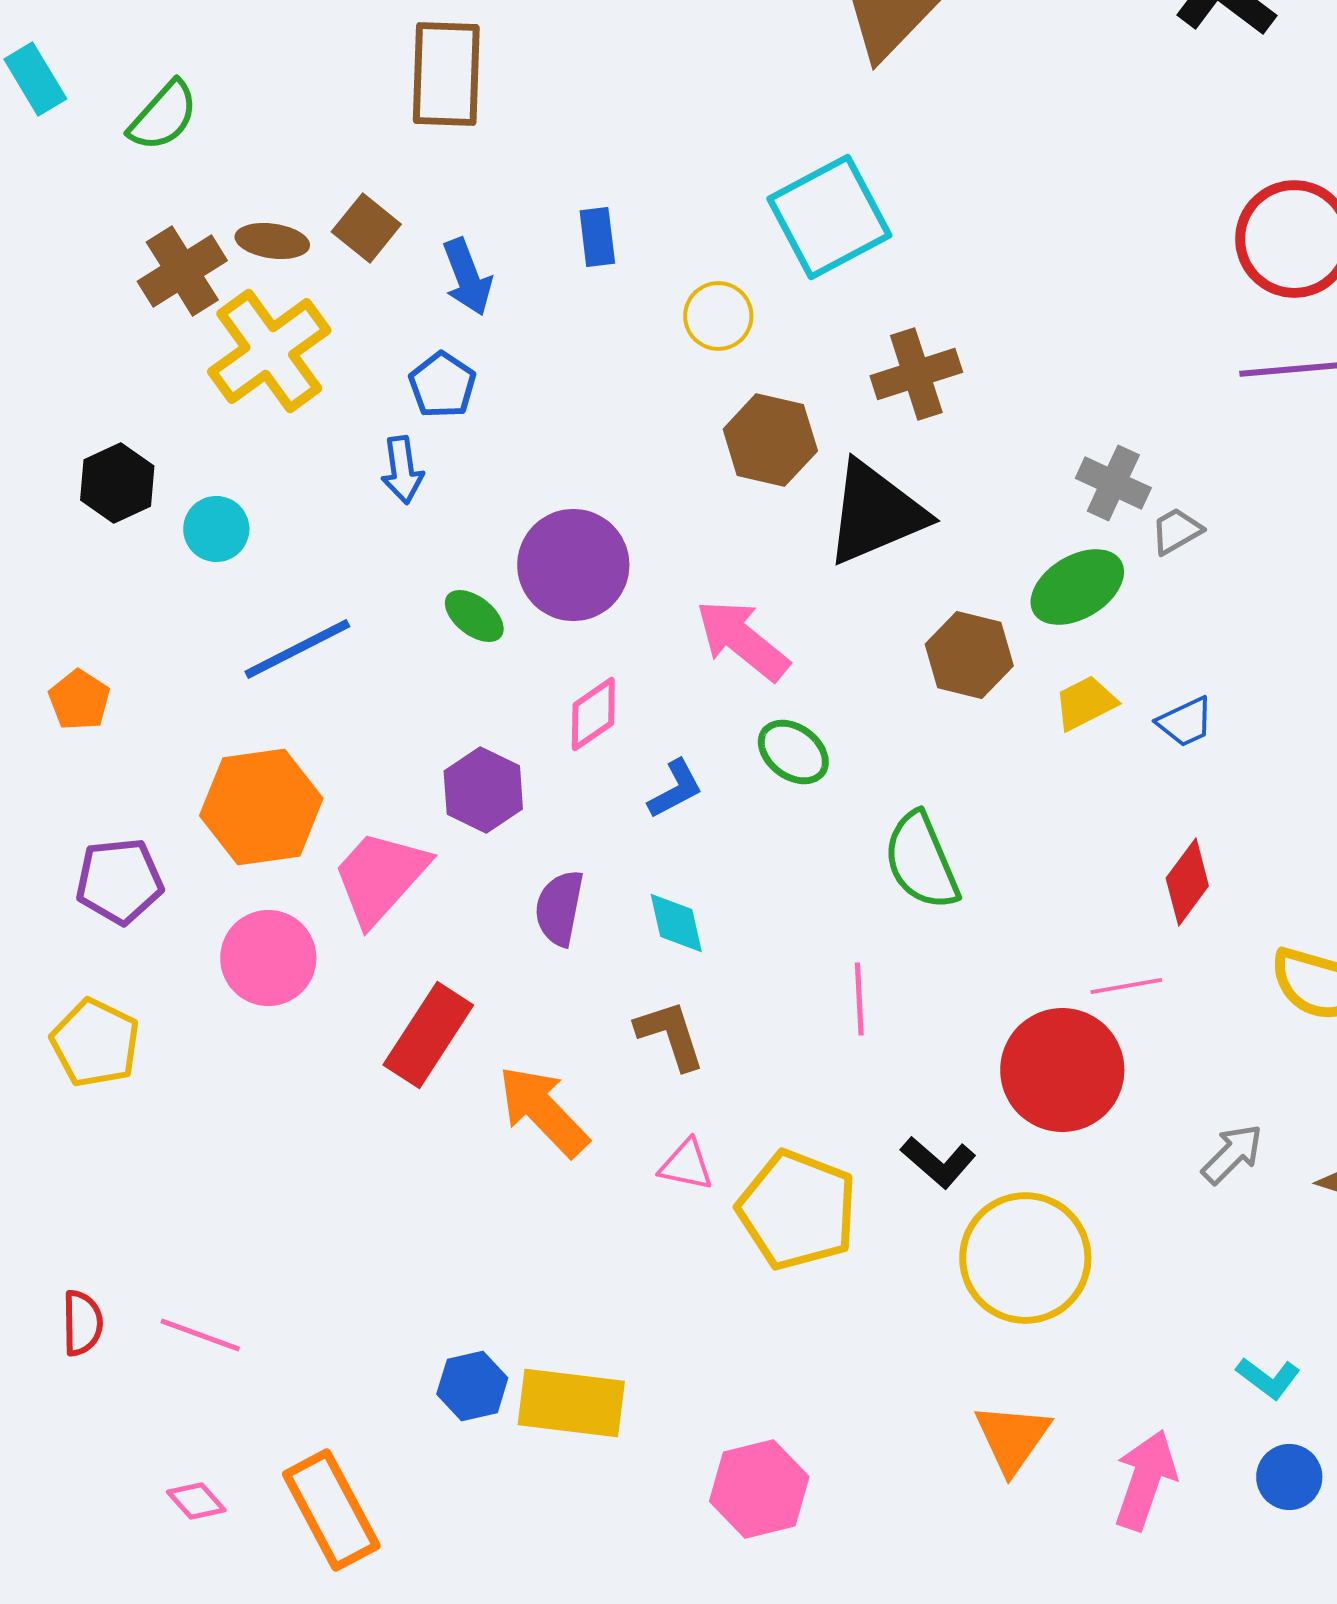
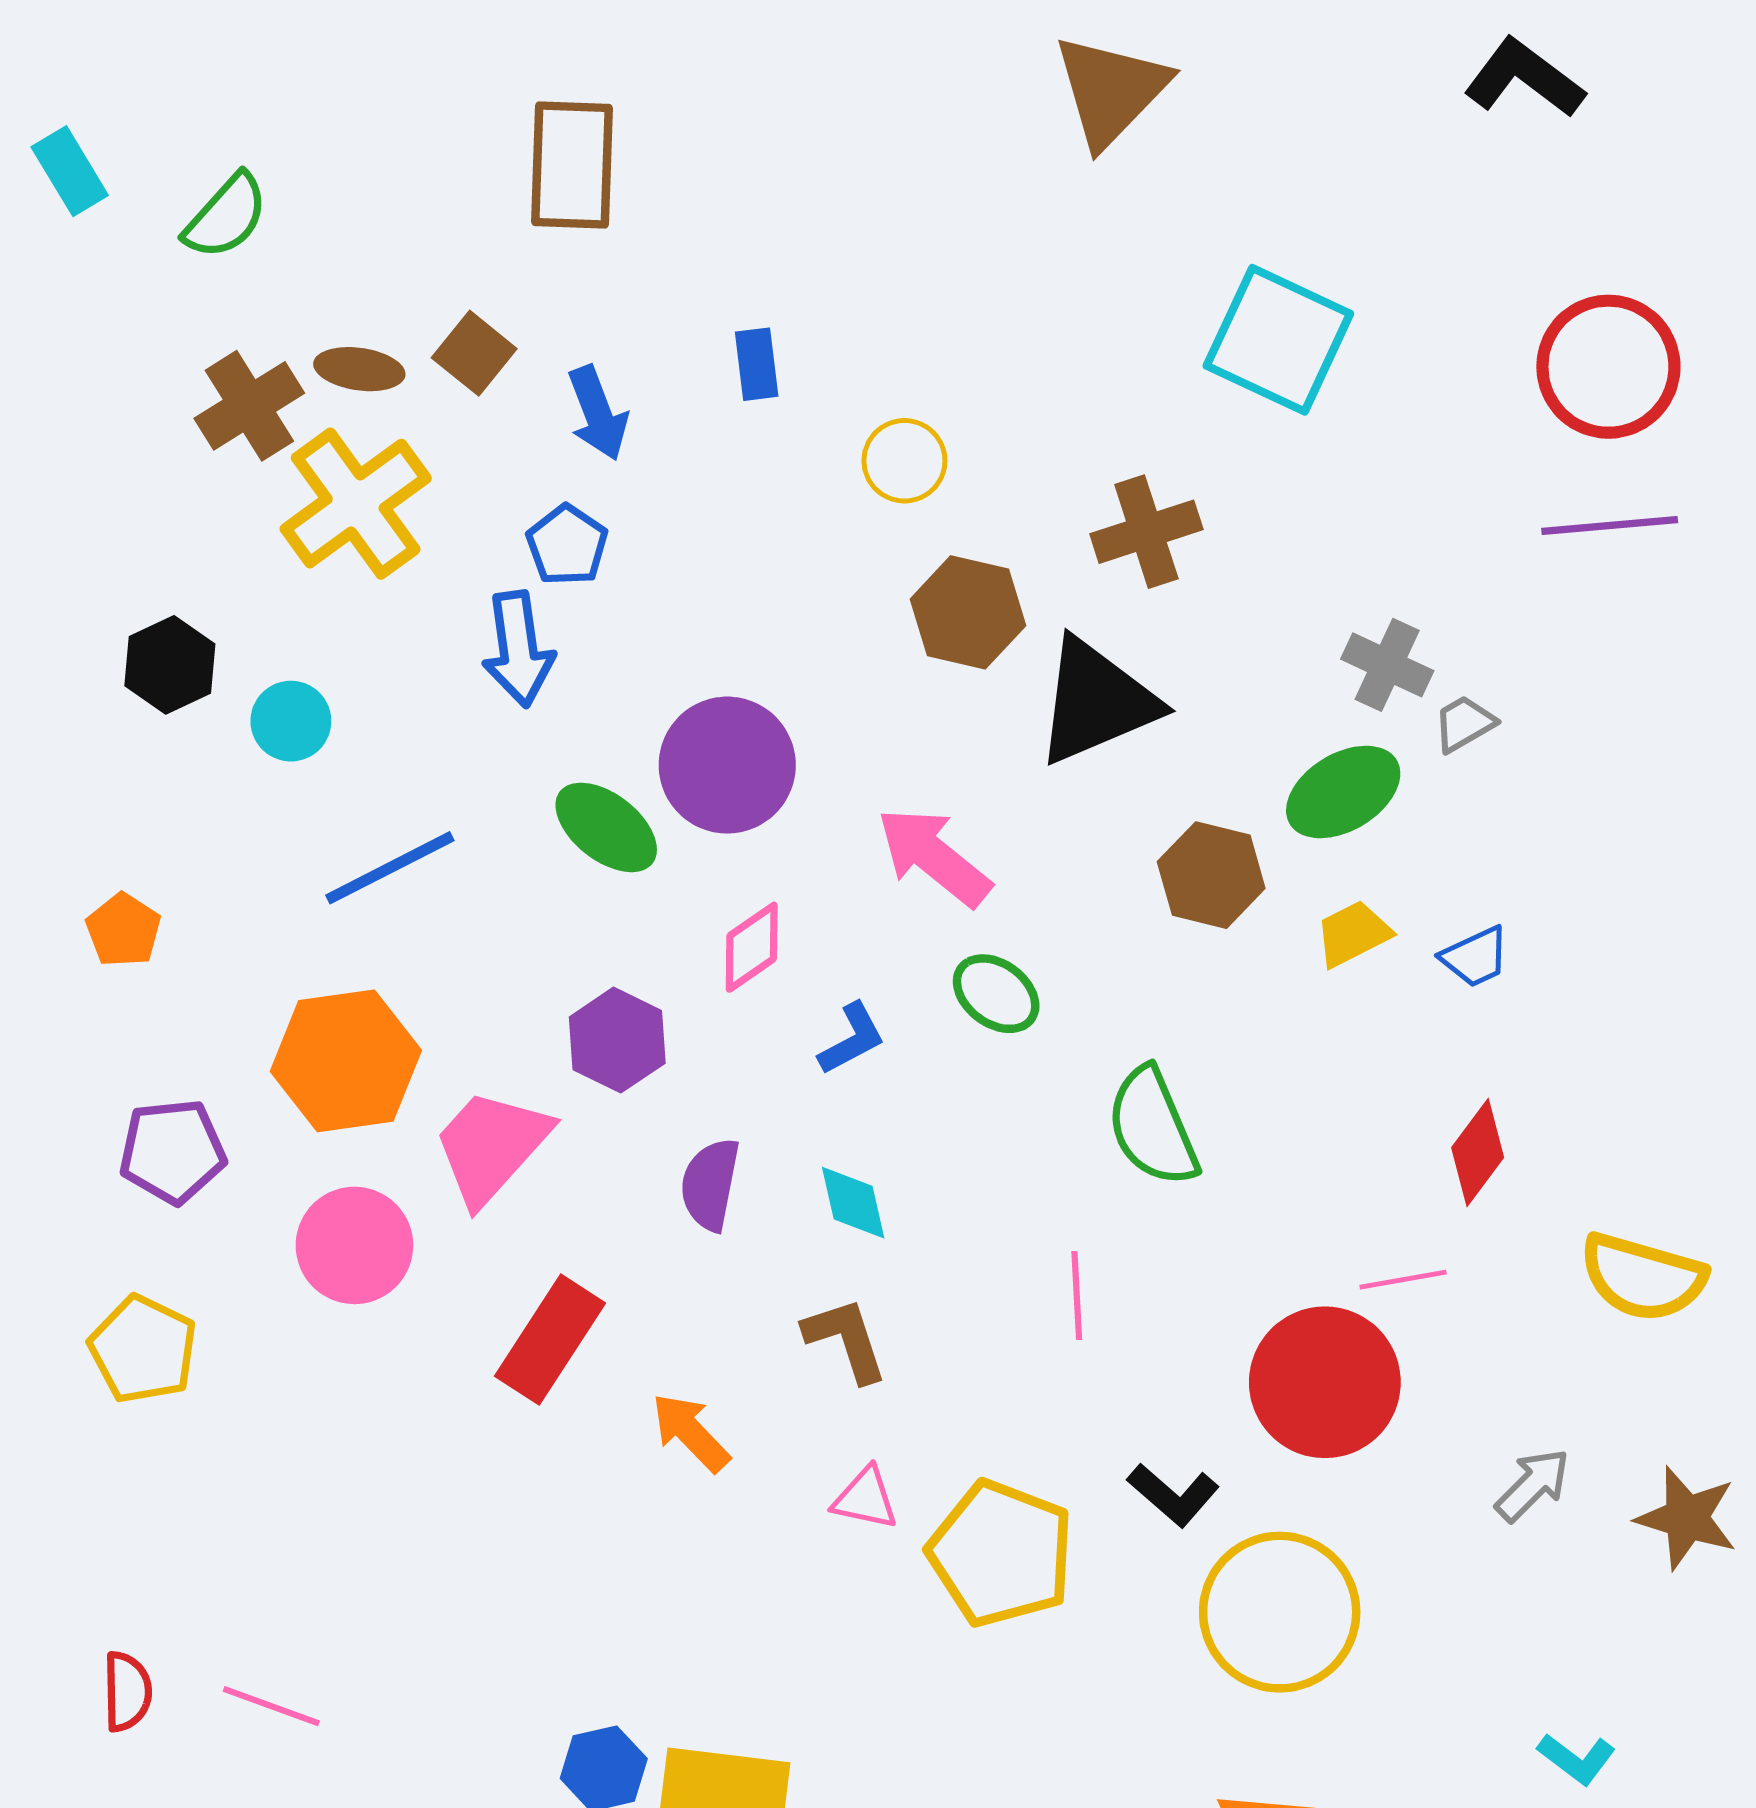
cyan square: (829, 217) -> (1278, 340), moved, turned -37
blue arrow: (402, 470) -> (518, 649), size x1.4
green ellipse: (474, 616) -> (606, 827), size x1.4
orange arrow: (543, 1111) -> (691, 1432), size x0.7

